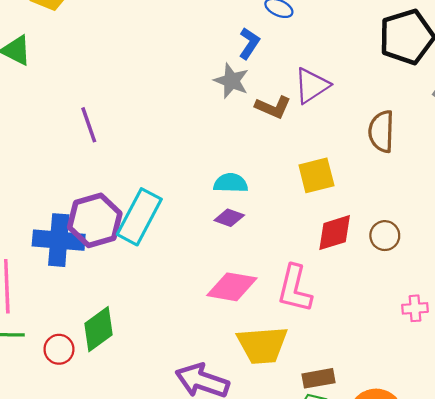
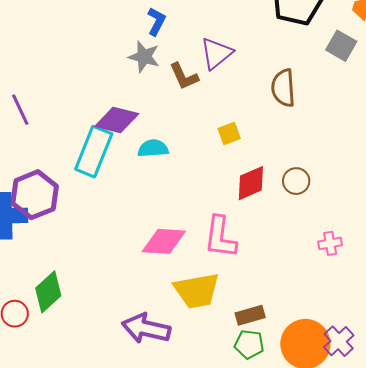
brown L-shape: (273, 107) -> (184, 76), turned 48
yellow square: (316, 175) -> (229, 133), size x0.7
cyan rectangle: (139, 217) -> (94, 152), moved
purple diamond: (229, 218) -> (117, 120), moved, size x1.6

